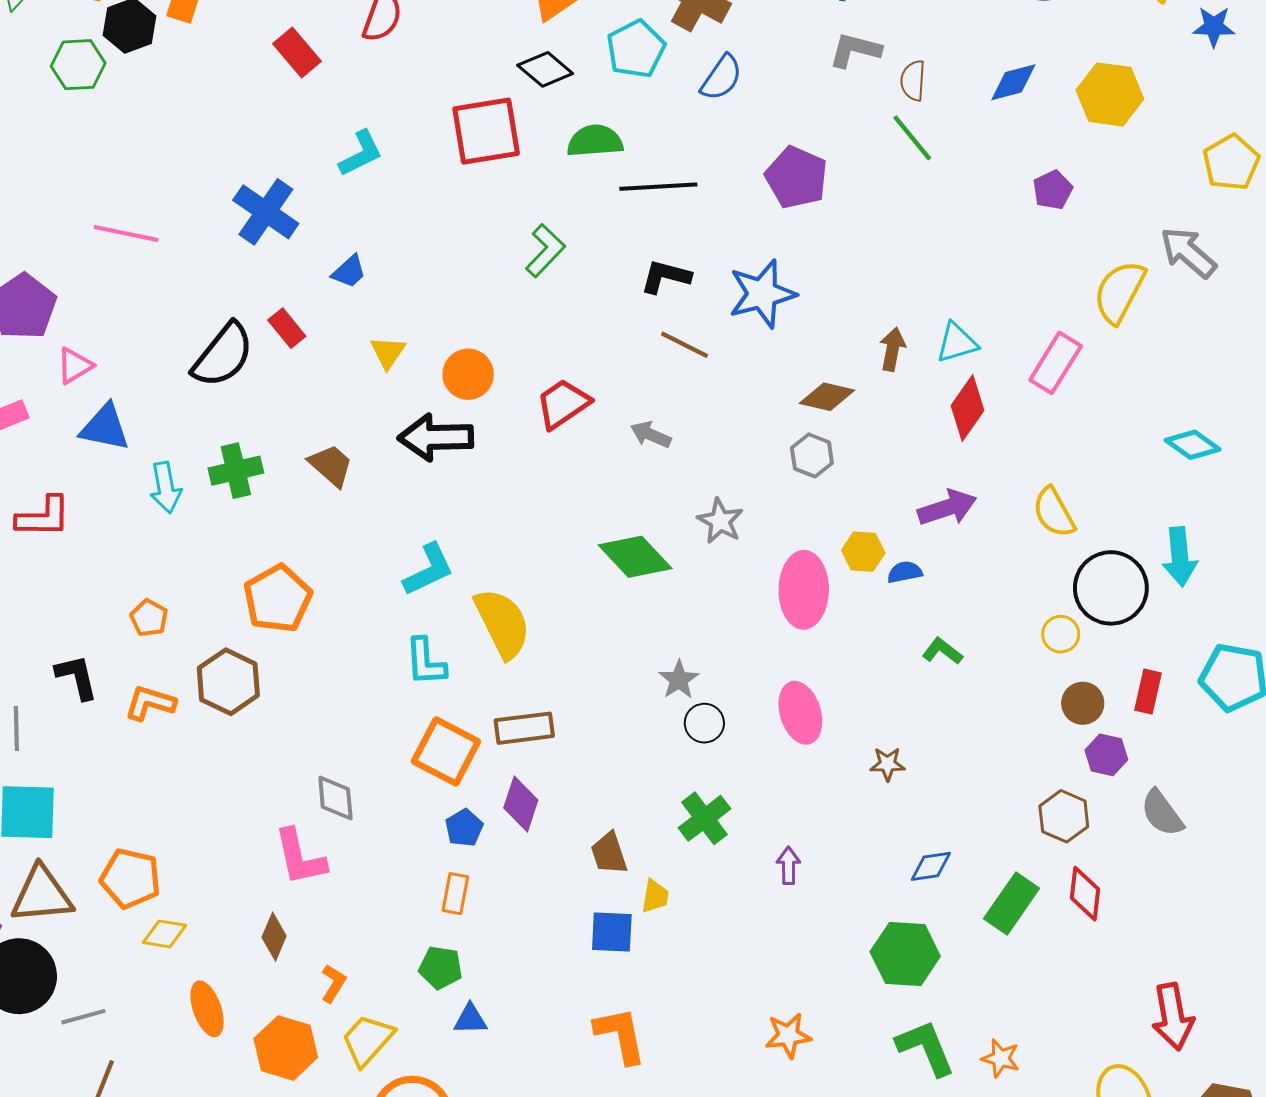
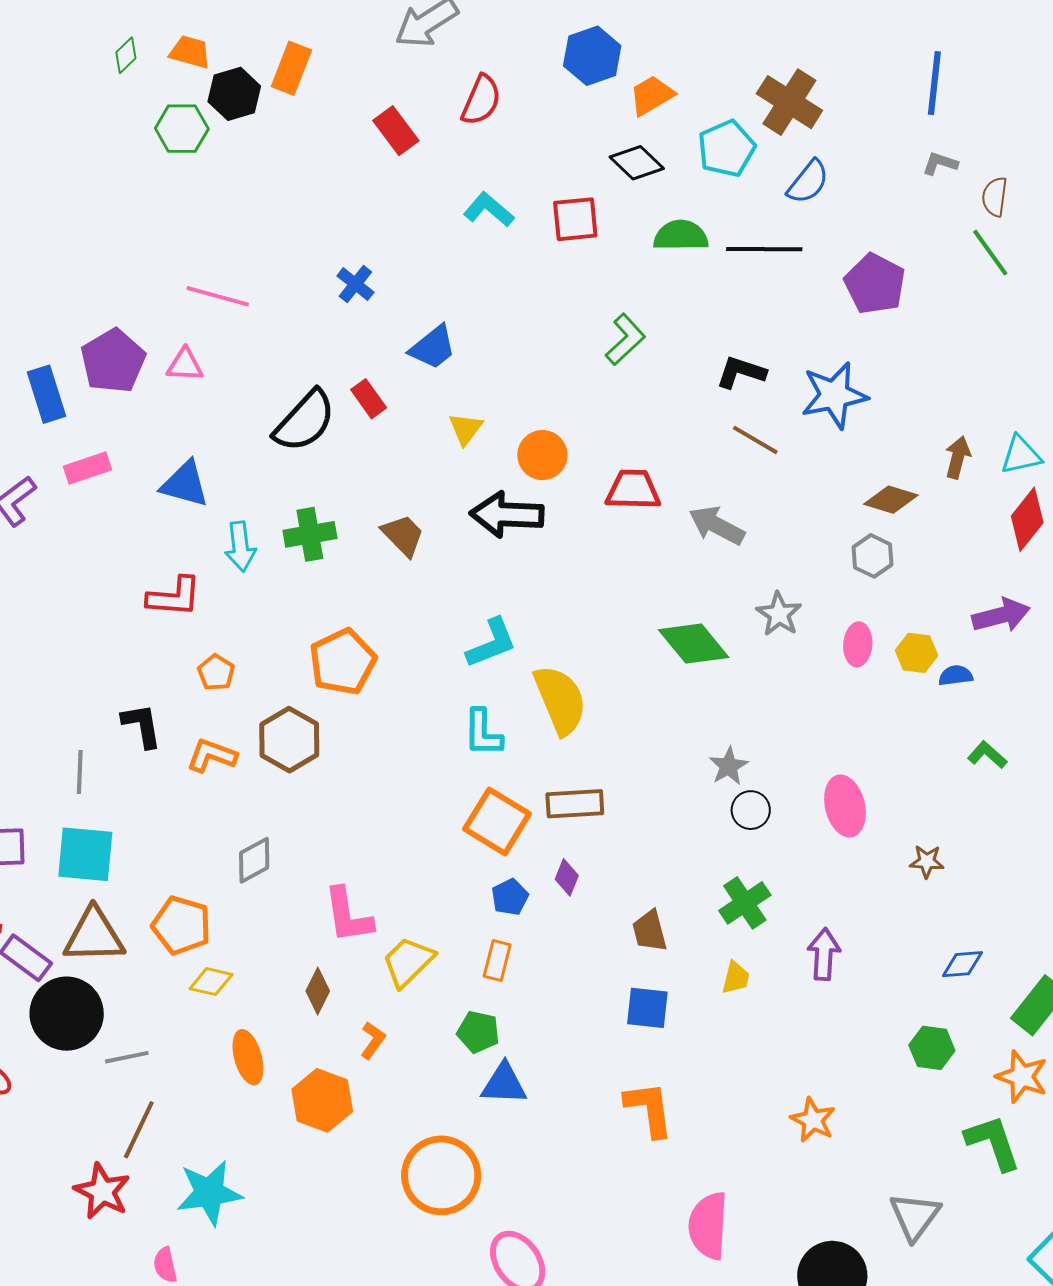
gray L-shape: (855, 50) -> (940, 163), size x0.7
red square: (486, 131) -> (575, 219), size x0.7
cyan L-shape: (361, 153) -> (489, 210), moved, turned -117
black line: (658, 187) -> (764, 249), moved
blue cross: (266, 212) -> (355, 284), size x0.6
blue trapezoid: (349, 271) -> (433, 347), size x1.4
pink triangle: (75, 366) -> (185, 365), moved, turned 30
red trapezoid: (563, 404) -> (633, 490), turned 32
gray arrow: (651, 435) -> (717, 525), size x1.4
red L-shape: (43, 517) -> (174, 597), moved
pink ellipse: (804, 590) -> (858, 644), moved, size x0.6
gray diamond: (335, 798) -> (254, 860), moved, turned 63
purple diamond: (521, 804) -> (567, 877), size x0.7
purple arrow: (788, 866) -> (824, 954), size x1.4
yellow trapezoid: (655, 896) -> (736, 978), moved
green hexagon: (905, 954) -> (932, 1048), size x0.7
blue triangle: (470, 1019) -> (504, 1084), size x1.4
orange star: (788, 1036) -> (813, 1120), turned 30
yellow trapezoid: (368, 1040) -> (408, 962), moved
green L-shape: (926, 1048) -> (993, 1142), moved
orange star: (1001, 1058) -> (1022, 1077), moved, size x1.4

